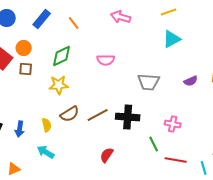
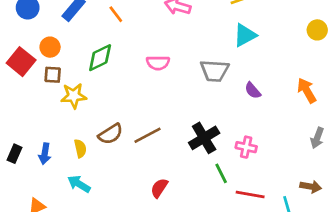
purple semicircle: (191, 81) -> (253, 91), moved, turned 72
gray trapezoid: (149, 82) -> (215, 71), moved
yellow star: (59, 85) -> (74, 96), moved
black cross: (128, 117) -> (204, 138), moved, turned -35

